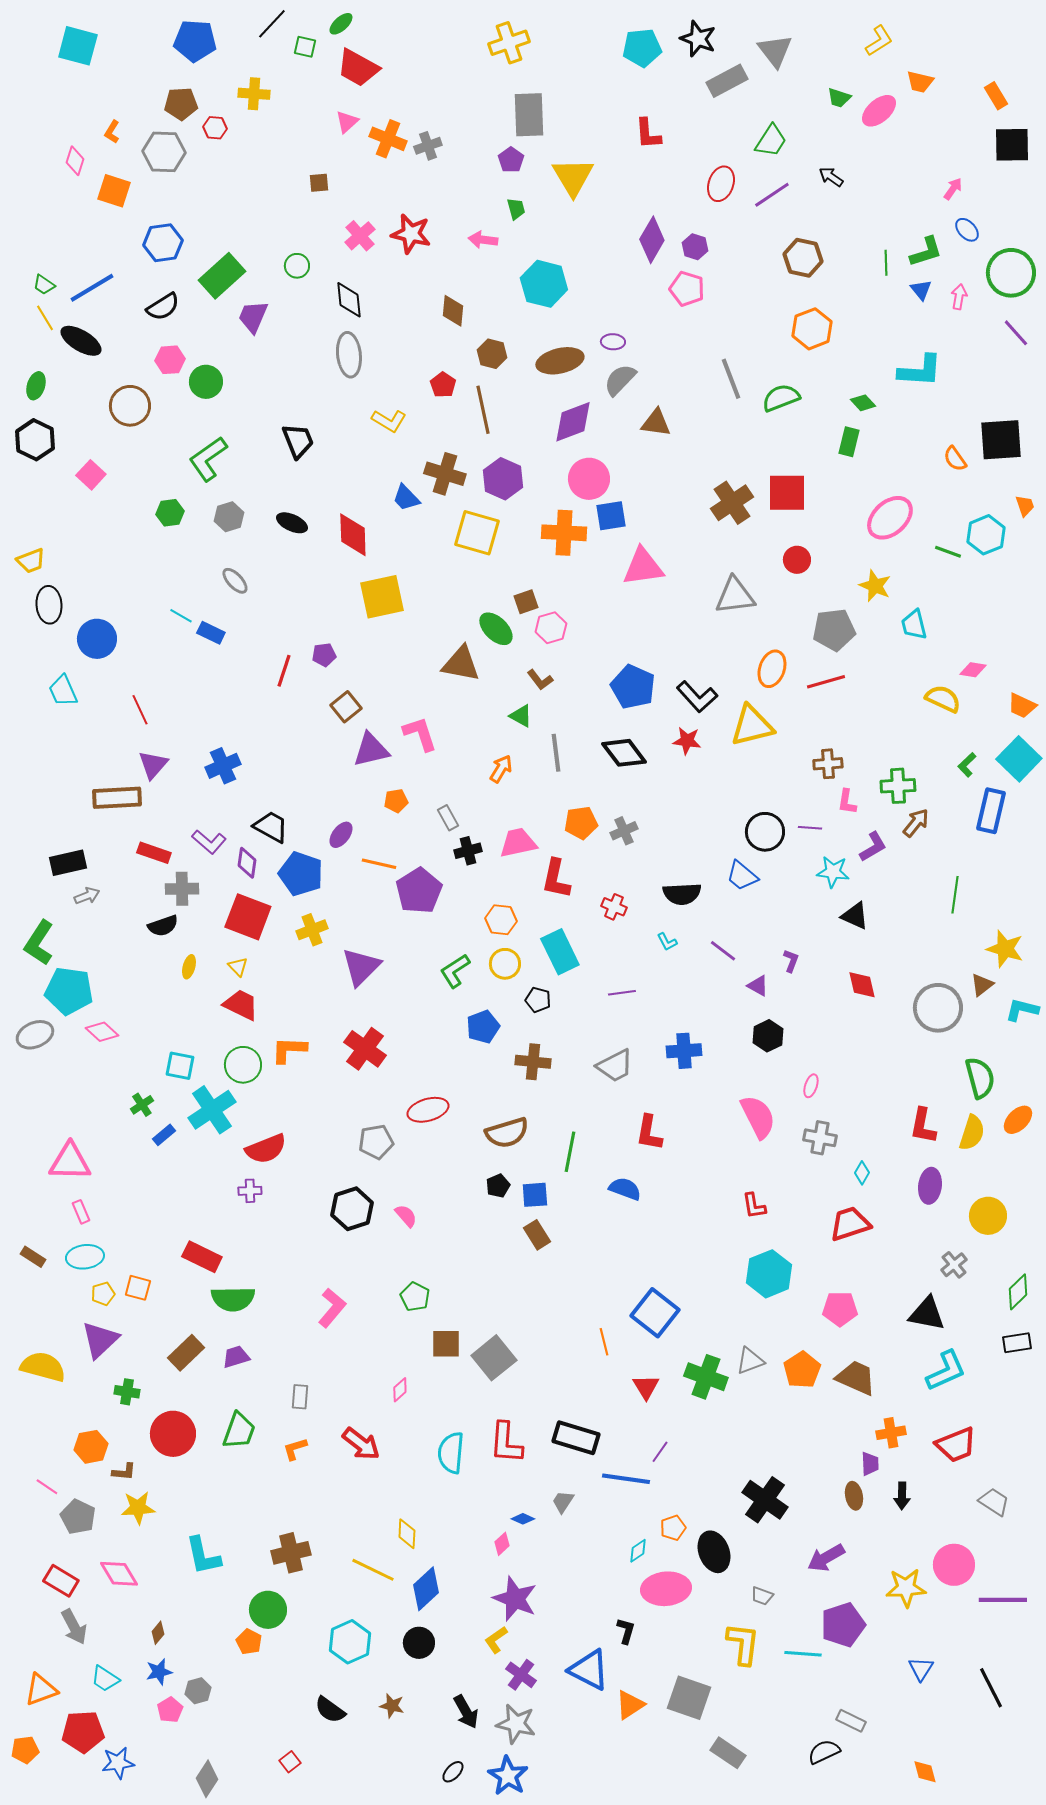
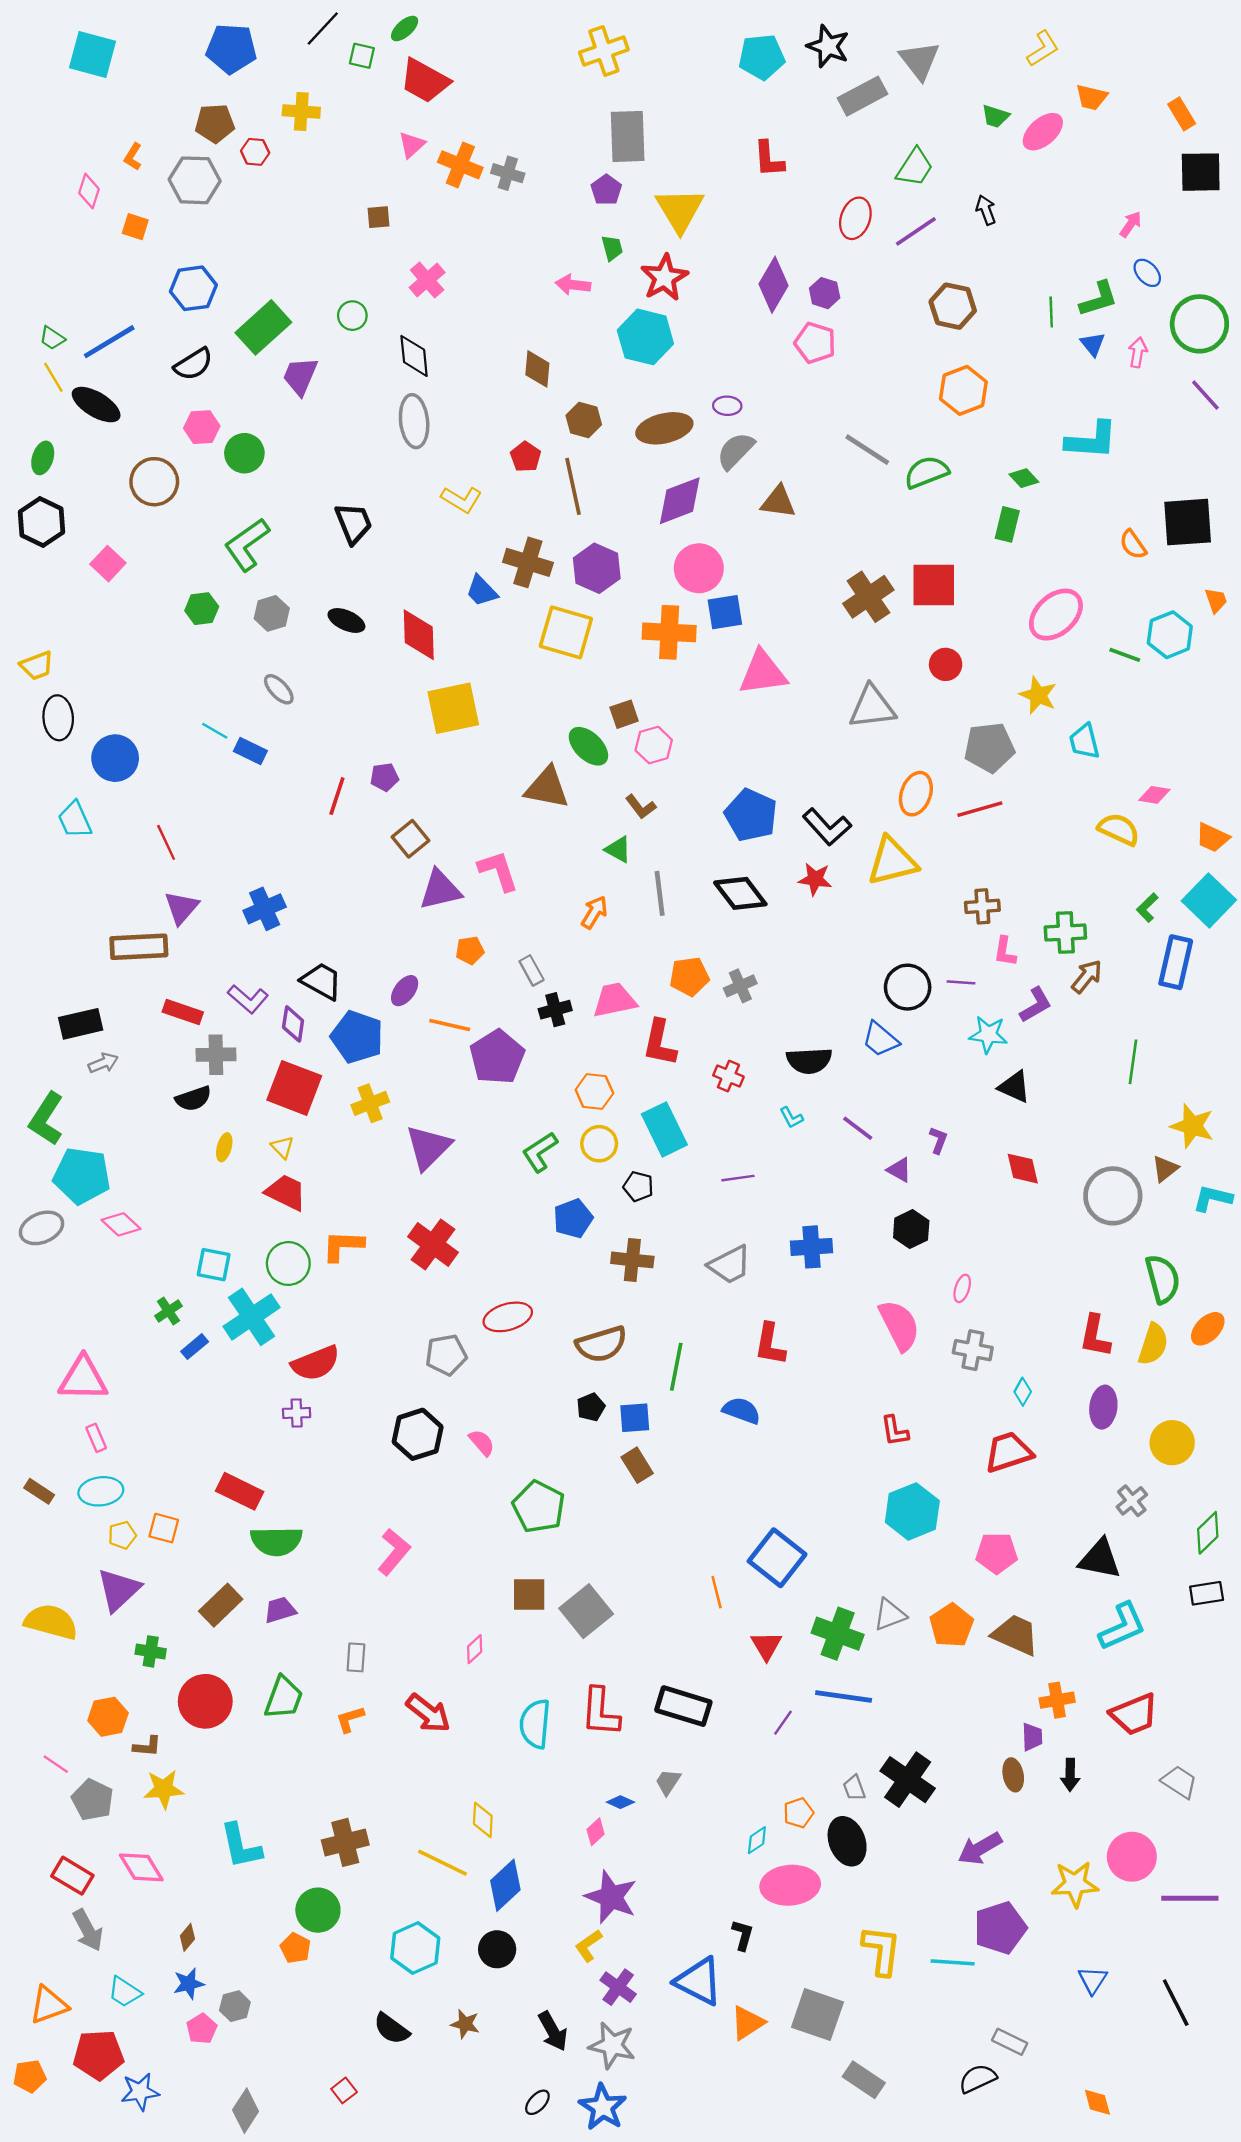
gray cross: (428, 146) -> (508, 173), turned 36
black arrow: (831, 177) -> (986, 210), turned 35
orange square: (114, 191) -> (135, 227), size x0.7
red star: (411, 234) -> (664, 278), moved, turned 30
gray line: (731, 379) -> (867, 450), turned -36
green pentagon: (415, 1297) -> (539, 1507), moved, size x1.5
blue line: (626, 1479) -> (844, 1697), moved
gray trapezoid: (762, 1596) -> (854, 1788), moved, turned 50

